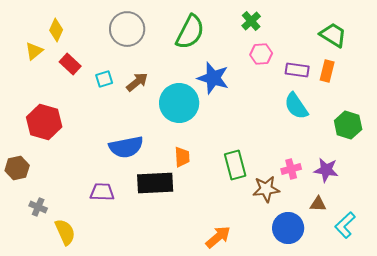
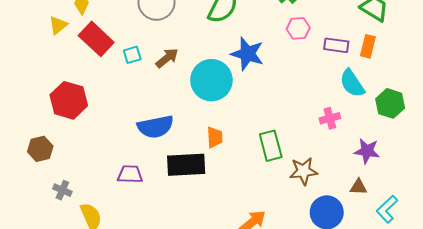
red rectangle: (70, 64) -> (96, 39), size x1.5
cyan semicircle: (296, 106) -> (352, 83), moved
pink cross: (291, 169) -> (330, 118), moved

